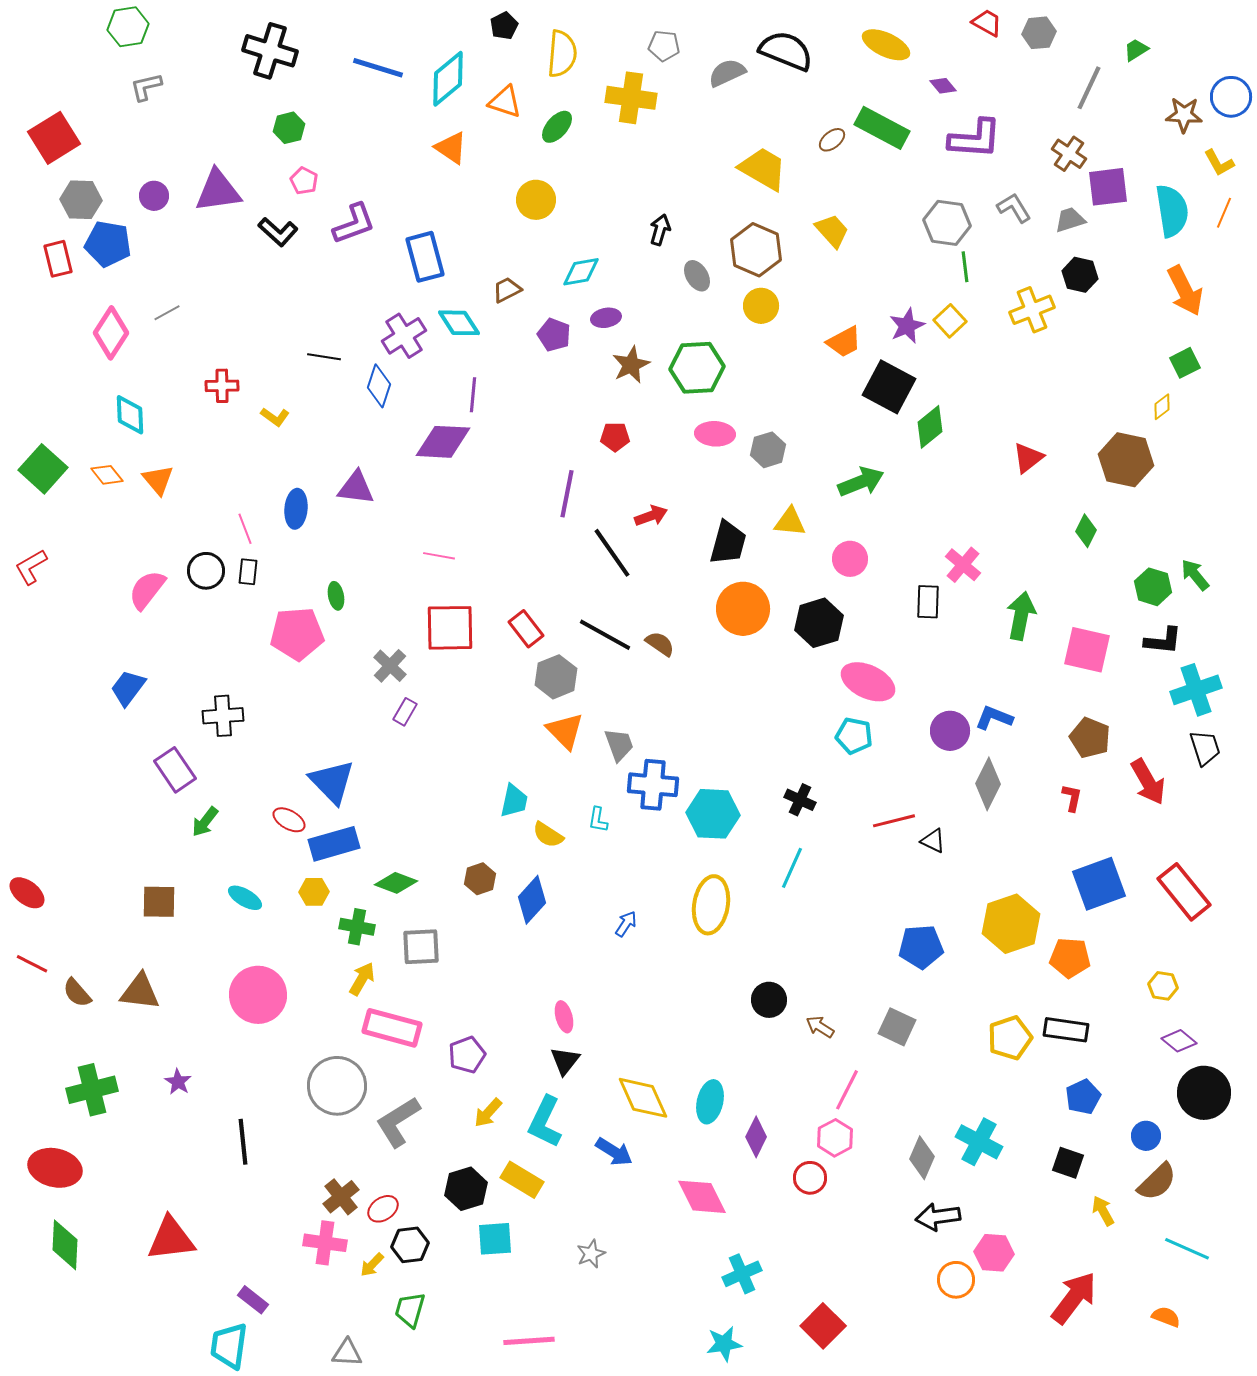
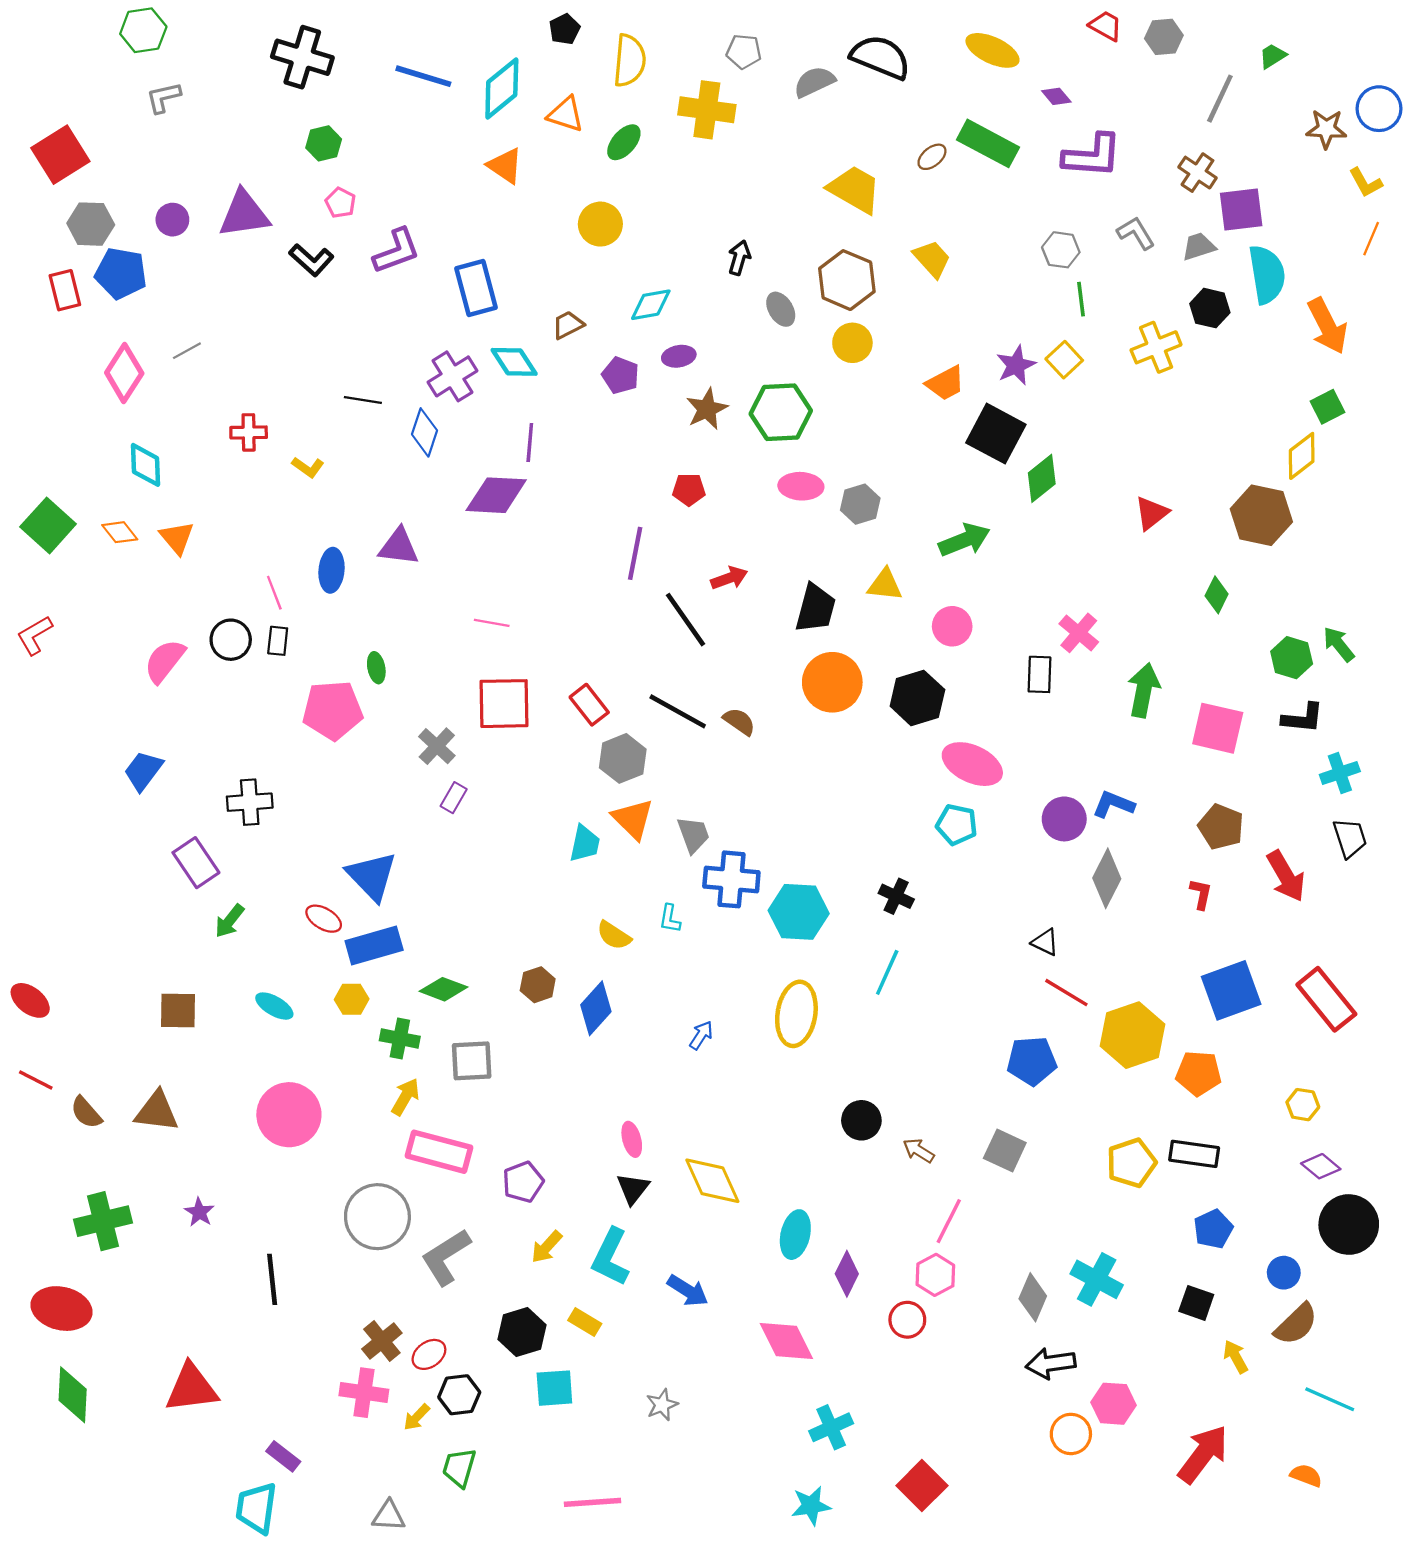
cyan semicircle: (1172, 211) -> (1267, 274), moved
gray hexagon: (947, 223) -> (1061, 250), size x0.7
yellow diamond: (1162, 407) -> (1302, 456), size x1.6
cyan cross: (1196, 690) -> (1340, 773), size x0.7
cyan trapezoid: (514, 801) -> (585, 844), moved
red line: (894, 821) -> (1066, 993), moved, turned 45
yellow diamond: (643, 1098) -> (712, 1181), moved
yellow rectangle: (522, 1180) -> (585, 1322), size x0.7

